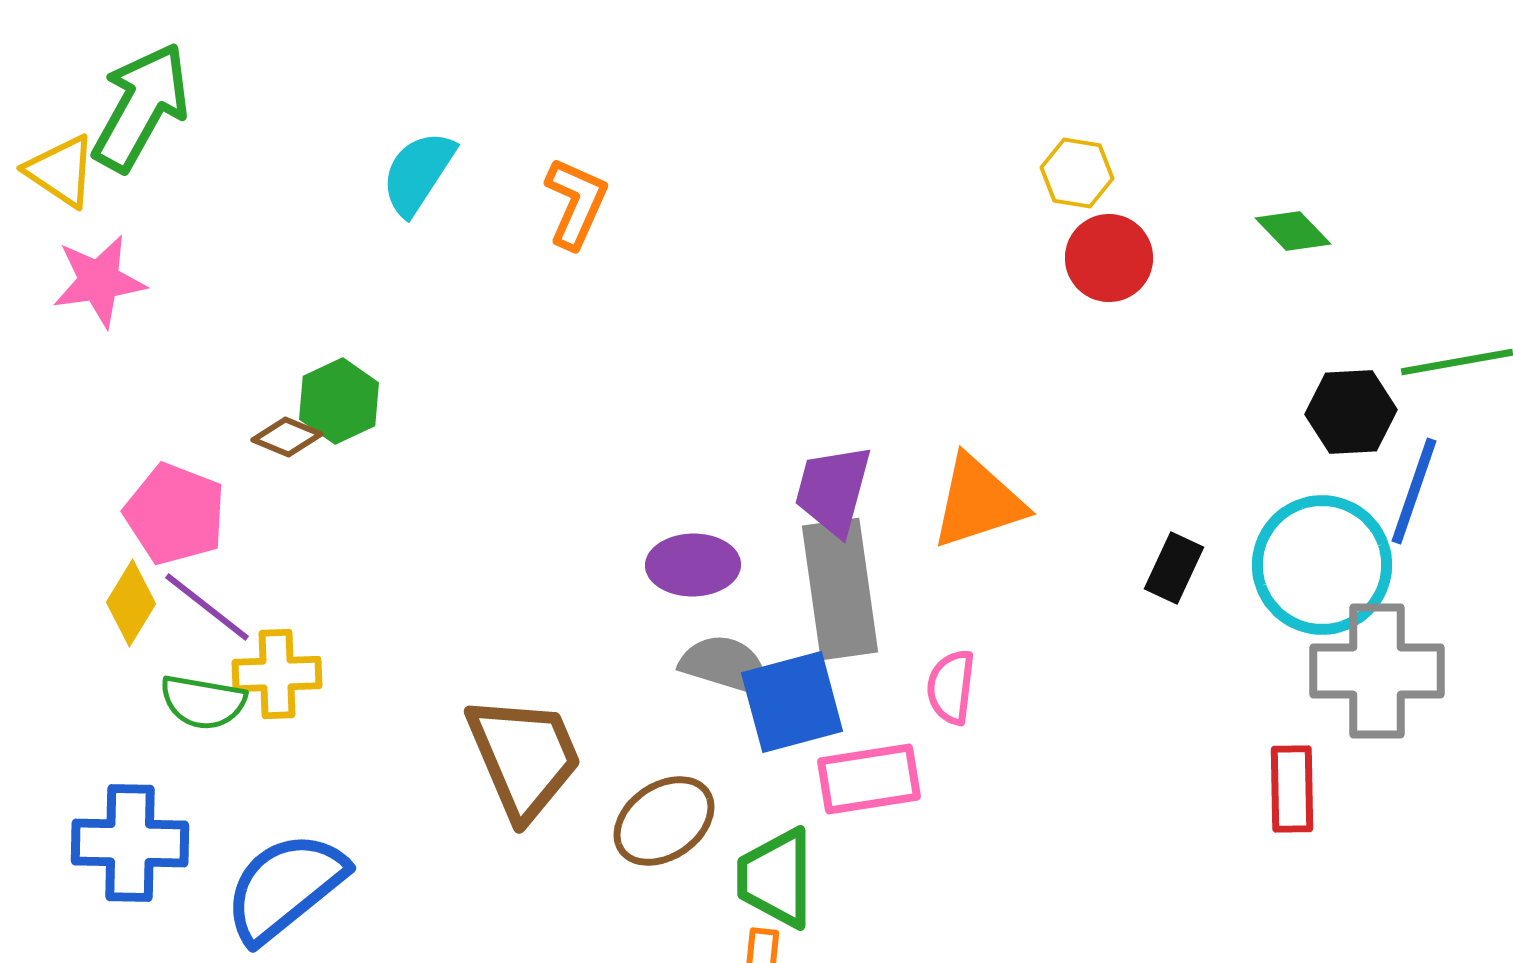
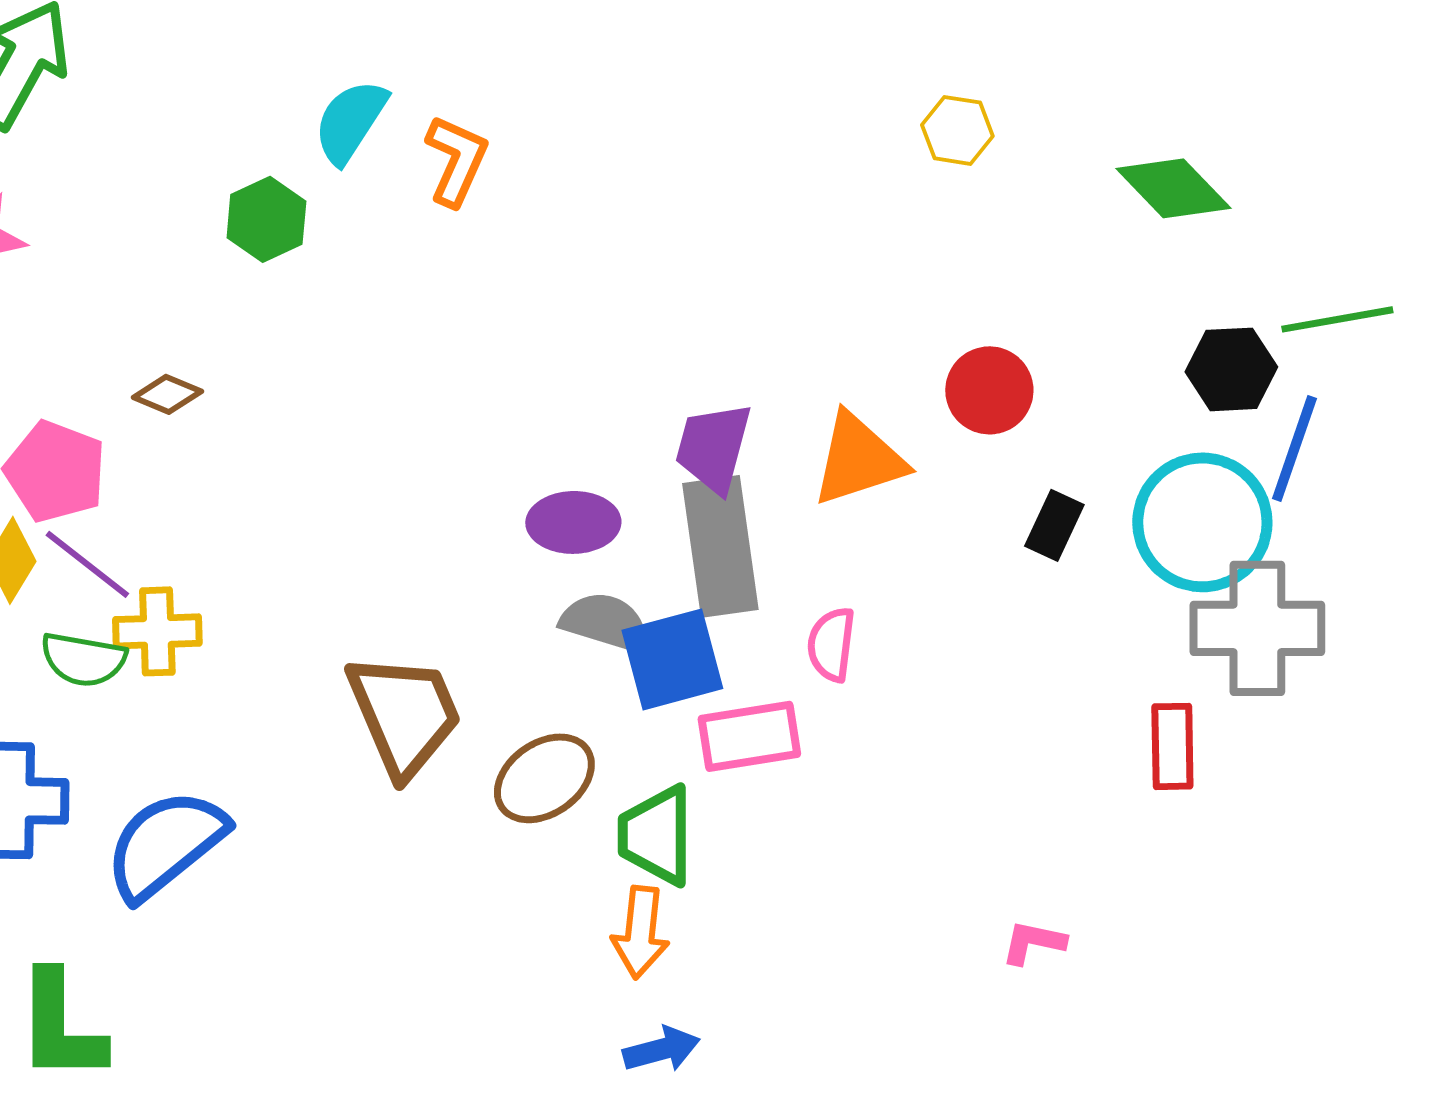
cyan semicircle: (418, 173) -> (350, 121), moved
green diamond: (1293, 231) -> (1173, 188), size x1.5
red circle: (1109, 258) -> (989, 390), moved
green hexagon: (339, 401) -> (266, 219), moved

